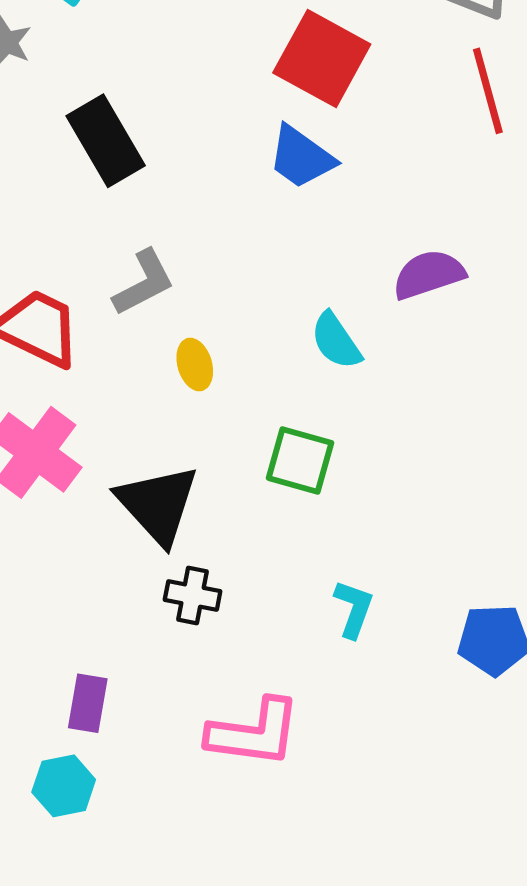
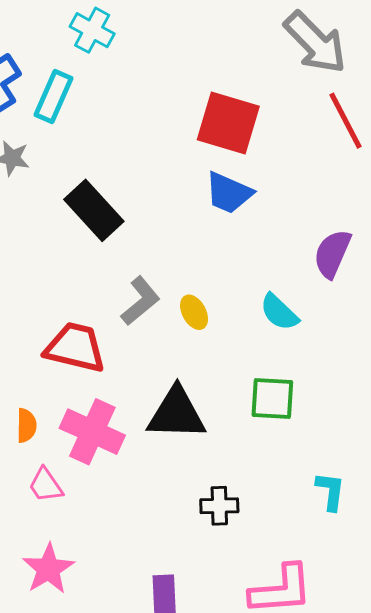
purple semicircle: (429, 274) -> (332, 254), turned -36
yellow ellipse: (195, 365) -> (194, 312), moved
black triangle: (158, 504) -> (177, 414), moved, turned -34

